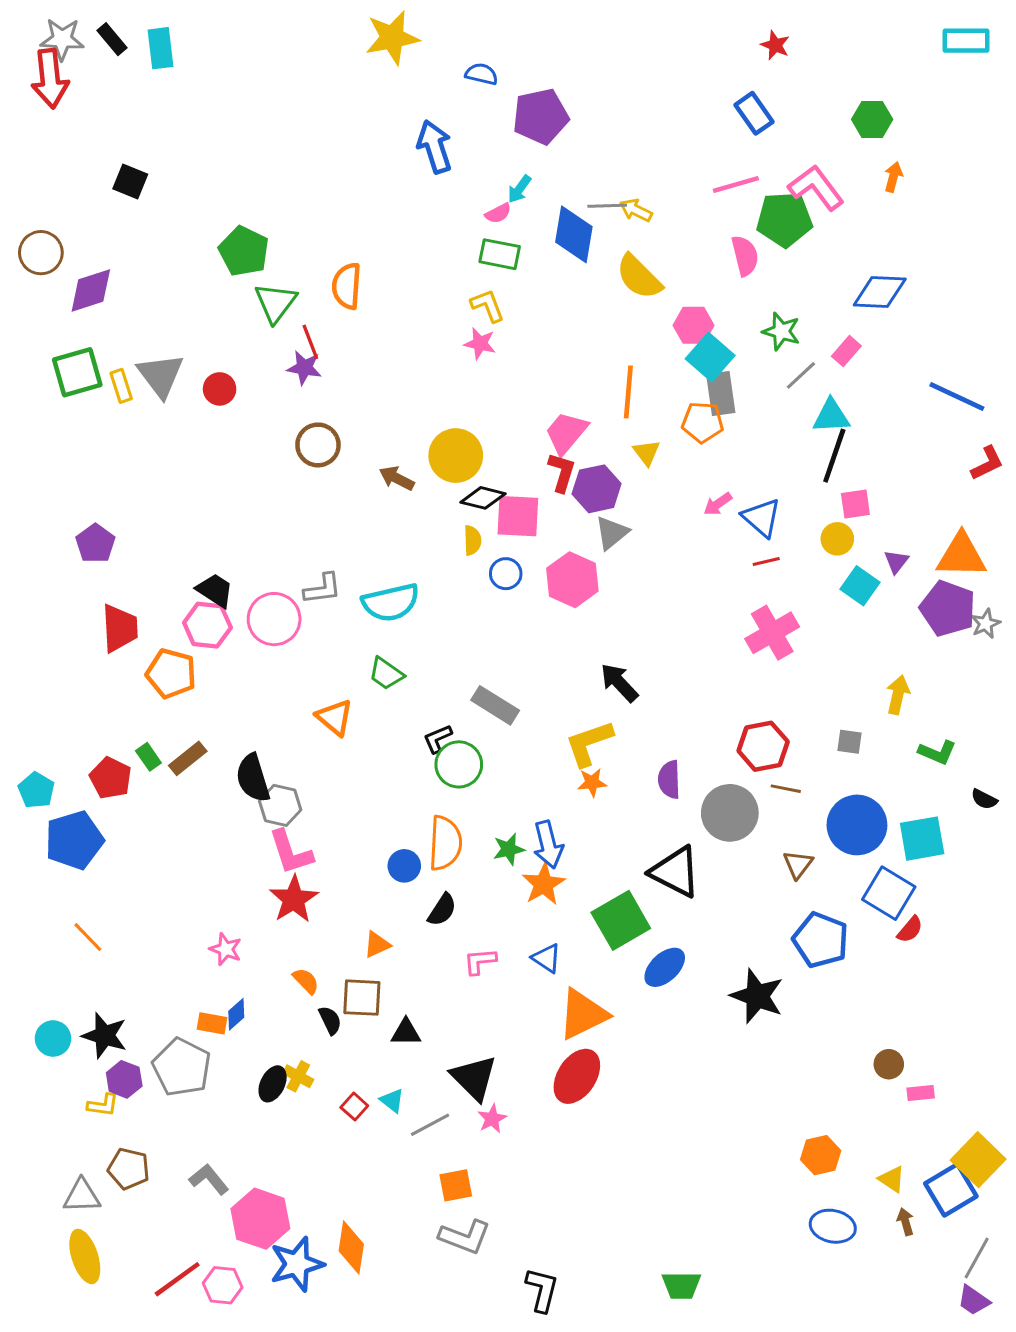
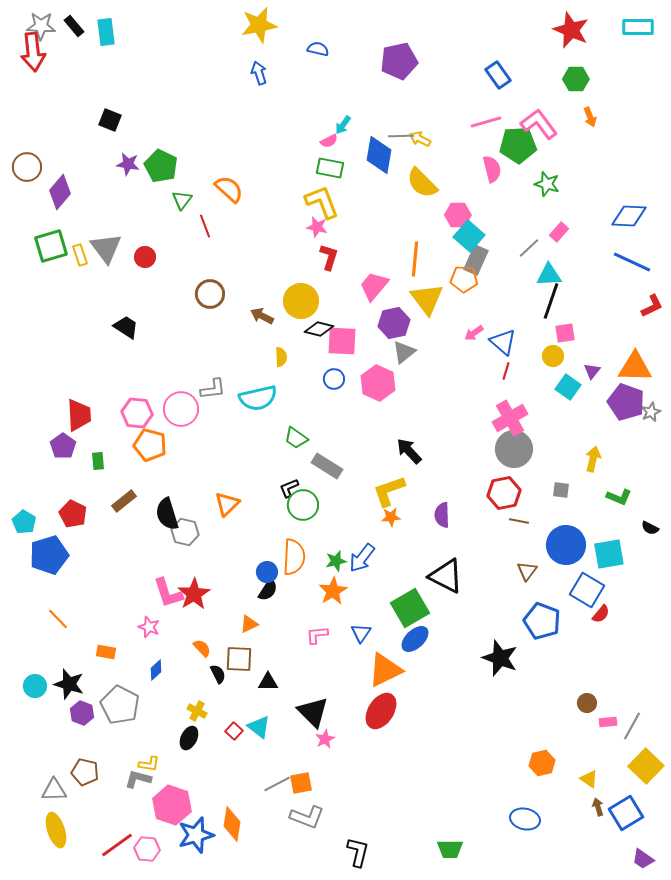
red star: (775, 45) -> (571, 30), moved, size x1.8
purple pentagon: (541, 116) -> (399, 61), moved
blue arrow: (435, 147) -> (259, 73), moved, size x0.7
orange arrow: (893, 177) -> (590, 117), turned 144
black square: (130, 181) -> (110, 120), moved
orange semicircle: (347, 286) -> (229, 189), turned 128
purple diamond: (91, 291) -> (60, 192), turned -32
blue diamond: (880, 292) -> (629, 216), moved
green triangle: (276, 303) -> (182, 200), size x0.7
yellow L-shape: (488, 306) -> (322, 202), size x1.5
green star: (781, 331) -> (547, 184), moved
purple star: (304, 368) -> (128, 164), moved
gray rectangle: (721, 393) -> (476, 260), turned 32
yellow triangle: (647, 453) -> (427, 299), size x1.8
red L-shape: (562, 472) -> (329, 257), moved
yellow semicircle: (472, 540) -> (281, 357), moved
purple pentagon: (95, 543) -> (63, 446), moved
red line: (766, 562) -> (506, 371), turned -60
black trapezoid: (215, 590) -> (126, 327), moved
orange pentagon: (171, 674) -> (150, 445), moved
green trapezoid: (386, 674) -> (296, 438), moved
orange triangle: (335, 717) -> (227, 504), moved, turned 36
green rectangle: (148, 757) -> (98, 461), moved, turned 30
gray circle: (730, 813) -> (514, 449), moved
blue arrow: (548, 845) -> (362, 558), turned 52
pink L-shape: (291, 852) -> (168, 593), moved
orange star: (544, 884) -> (333, 591), moved
black semicircle: (442, 910) -> (268, 590), moved
blue triangle: (547, 958) -> (361, 633), turned 30
blue ellipse: (665, 967) -> (415, 639), moved
orange rectangle: (212, 1023) -> (106, 652), moved
black ellipse: (273, 1084) -> (189, 738), moved
cyan triangle: (392, 1101) -> (259, 727), size x1.4
yellow L-shape: (103, 1105) -> (149, 764), moved
gray line: (430, 1125) -> (277, 784), moved
gray L-shape: (209, 1179) -> (138, 779), turned -36
blue square: (951, 1190) -> (626, 813), moved
blue ellipse: (833, 1226) -> (525, 819), moved
gray line: (977, 1258) -> (632, 726), moved

